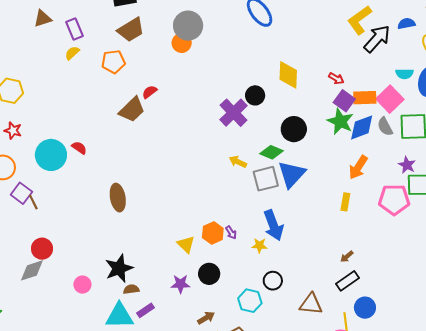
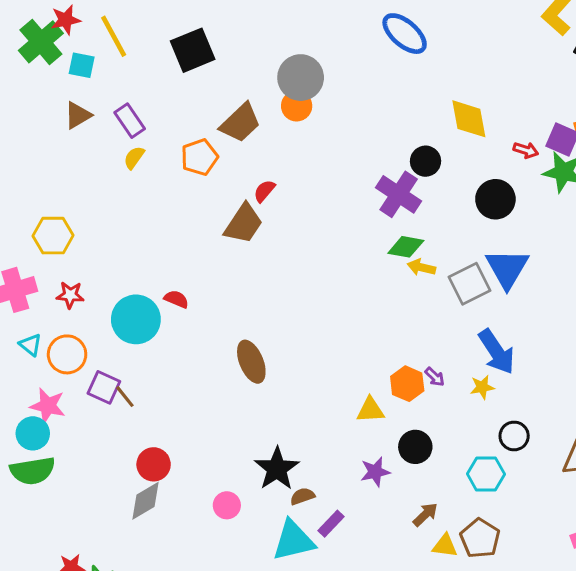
brown trapezoid: (131, 30) -> (240, 123), moved
red arrow: (336, 78) -> (526, 150), moved
green diamond: (271, 152) -> (406, 247), moved
yellow triangle: (186, 244) -> (370, 410), turned -36

